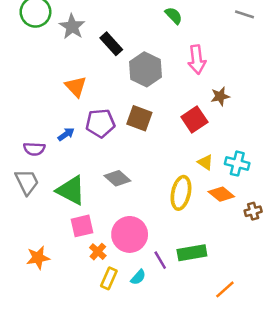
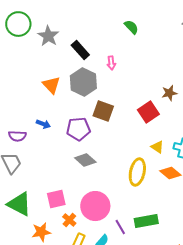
pink arrow: (197, 60) -> (111, 63), moved, size x0.6
gray hexagon: (146, 69) -> (83, 82), moved
purple pentagon: (100, 123) -> (78, 129), moved
blue arrow: (66, 134) -> (43, 124), turned 56
green triangle: (71, 190) -> (19, 204), moved
orange star: (38, 258) -> (41, 232), moved

